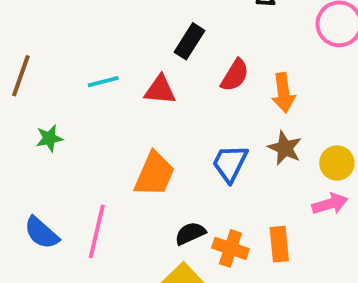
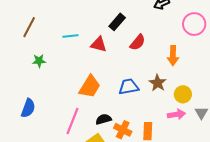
orange arrow: (283, 93) -> (173, 56), moved
blue trapezoid: (230, 163) -> (129, 87), turned 45
pink line: (97, 231) -> (73, 121), moved
blue semicircle: (41, 233) -> (28, 108), turned -120

